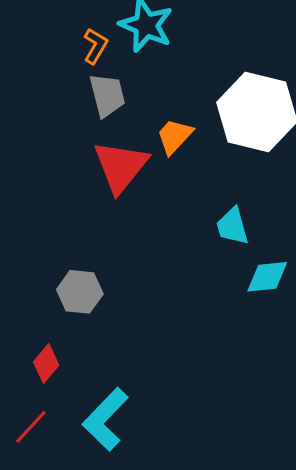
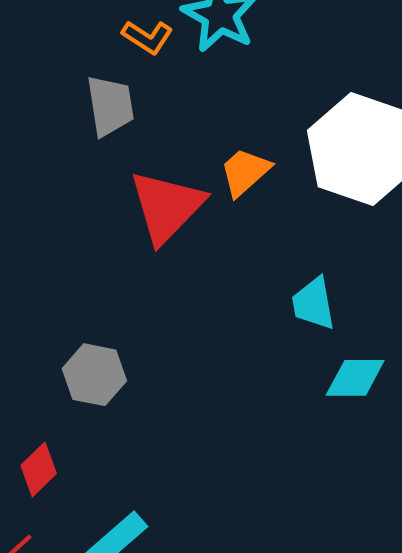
orange L-shape: (95, 46) -> (147, 37), turned 87
gray trapezoid: (107, 95) -> (110, 106), moved

